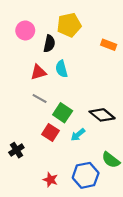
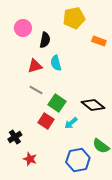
yellow pentagon: (69, 25) -> (74, 18), moved
red star: (50, 180) -> (30, 159), moved

